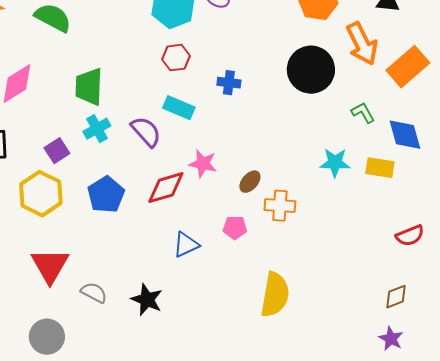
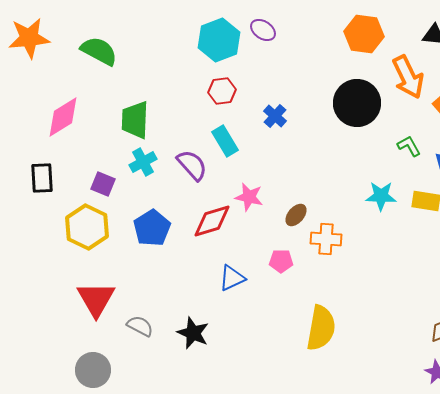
blue cross: (229, 83) -> (275, 116), turned 35
cyan rectangle: (179, 108) -> (225, 141), turned 36
purple square: (57, 151) -> (103, 184), turned -35

